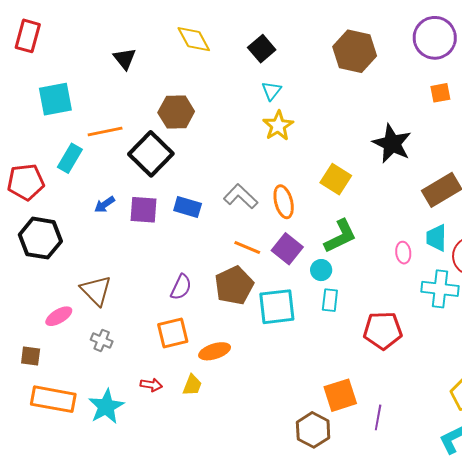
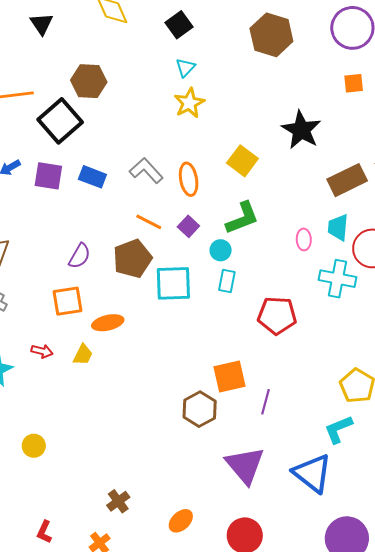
purple square: (287, 249) -> (188, 226), size x0.7

